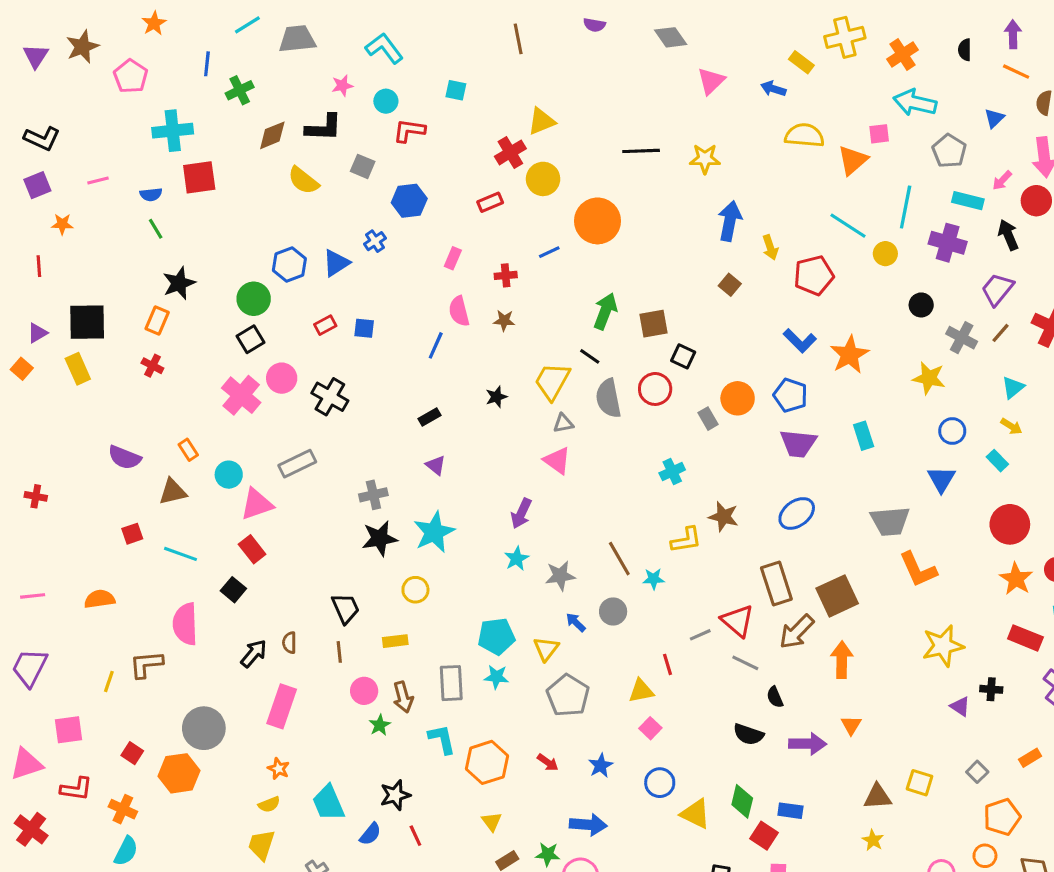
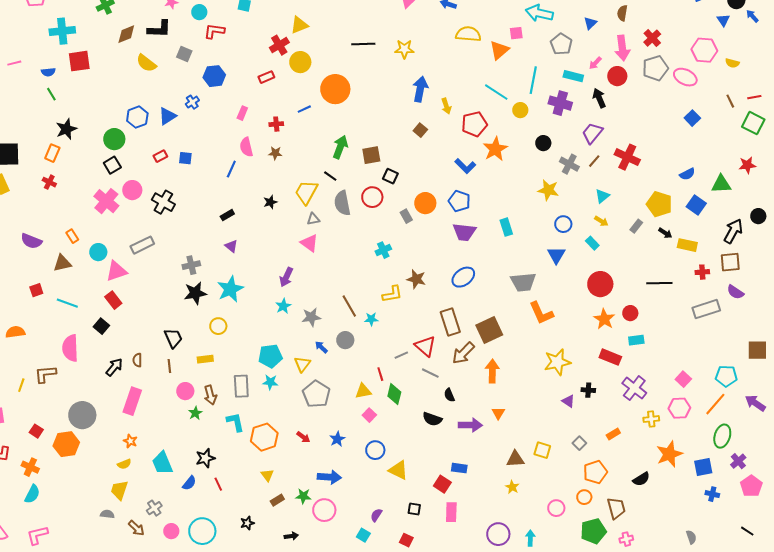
orange star: (850, 355) -> (495, 149), moved
green diamond: (742, 801) -> (394, 394), moved

